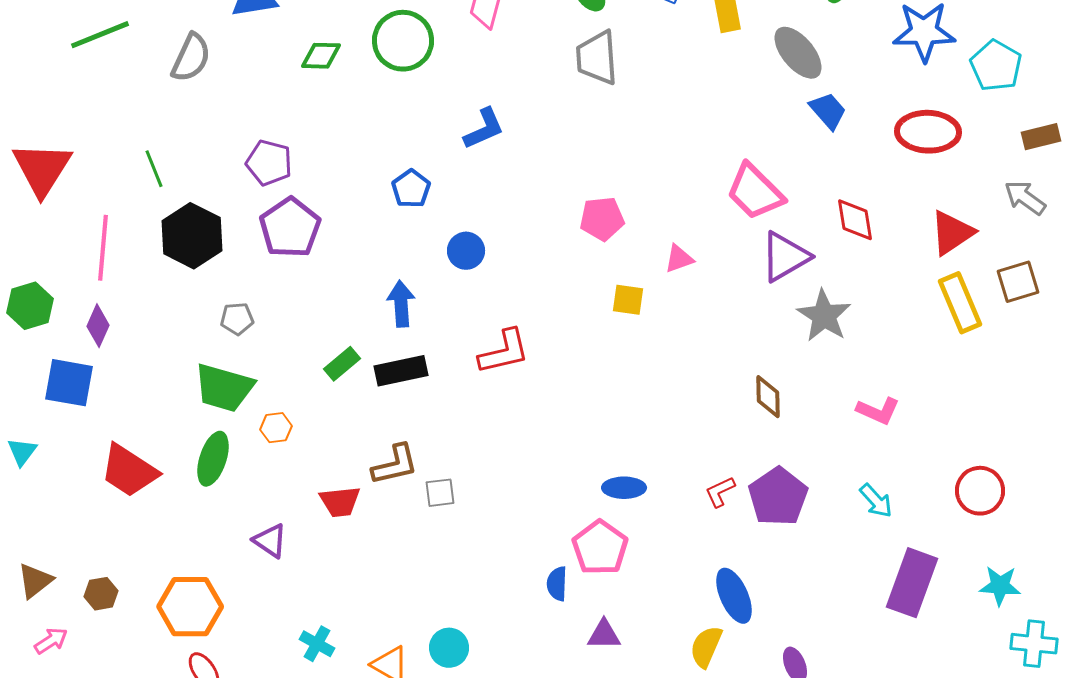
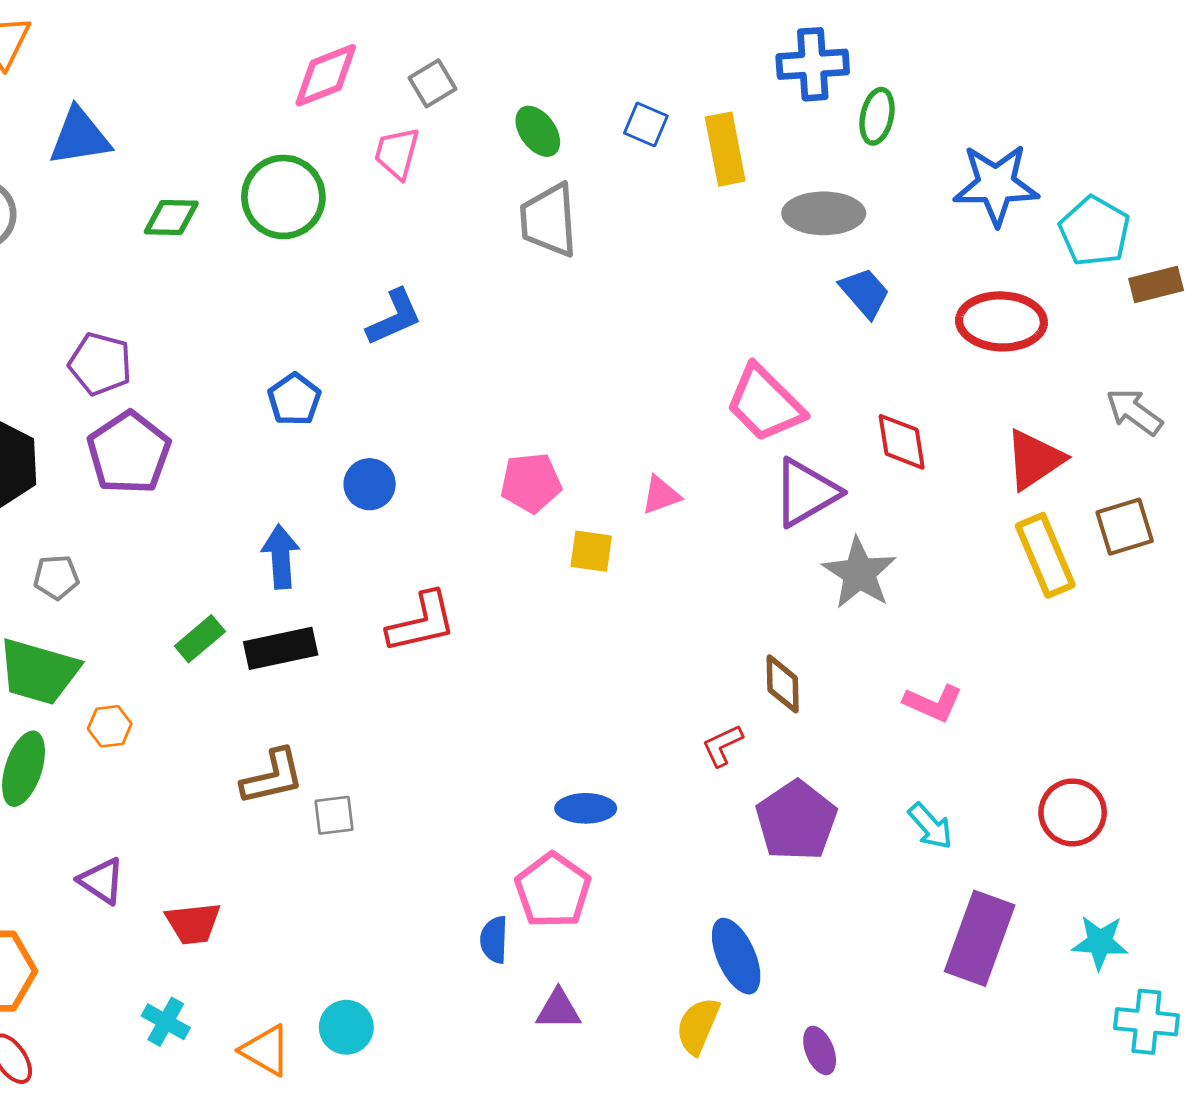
gray ellipse: (798, 53) -> (824, 213), turned -50
brown rectangle: (1041, 137) -> (1156, 284), moved
pink pentagon: (602, 219) -> (531, 483), moved
red L-shape: (720, 492) -> (722, 745), moved
red trapezoid: (340, 502) -> (193, 923), moved

